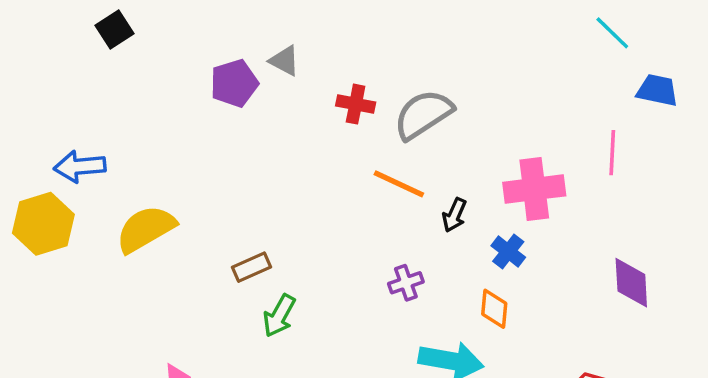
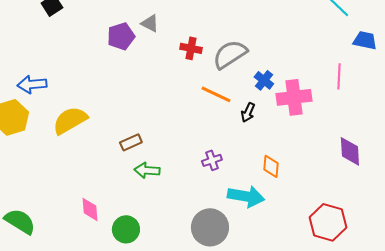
blue cross: (508, 251) -> (264, 80), moved
purple cross: (406, 283) -> (212, 160), moved
green arrow: (279, 316) -> (147, 170), turned 65

